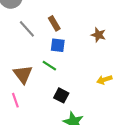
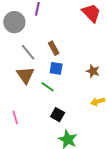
brown star: (98, 35) -> (93, 71), moved
brown triangle: (23, 74) -> (25, 75), moved

